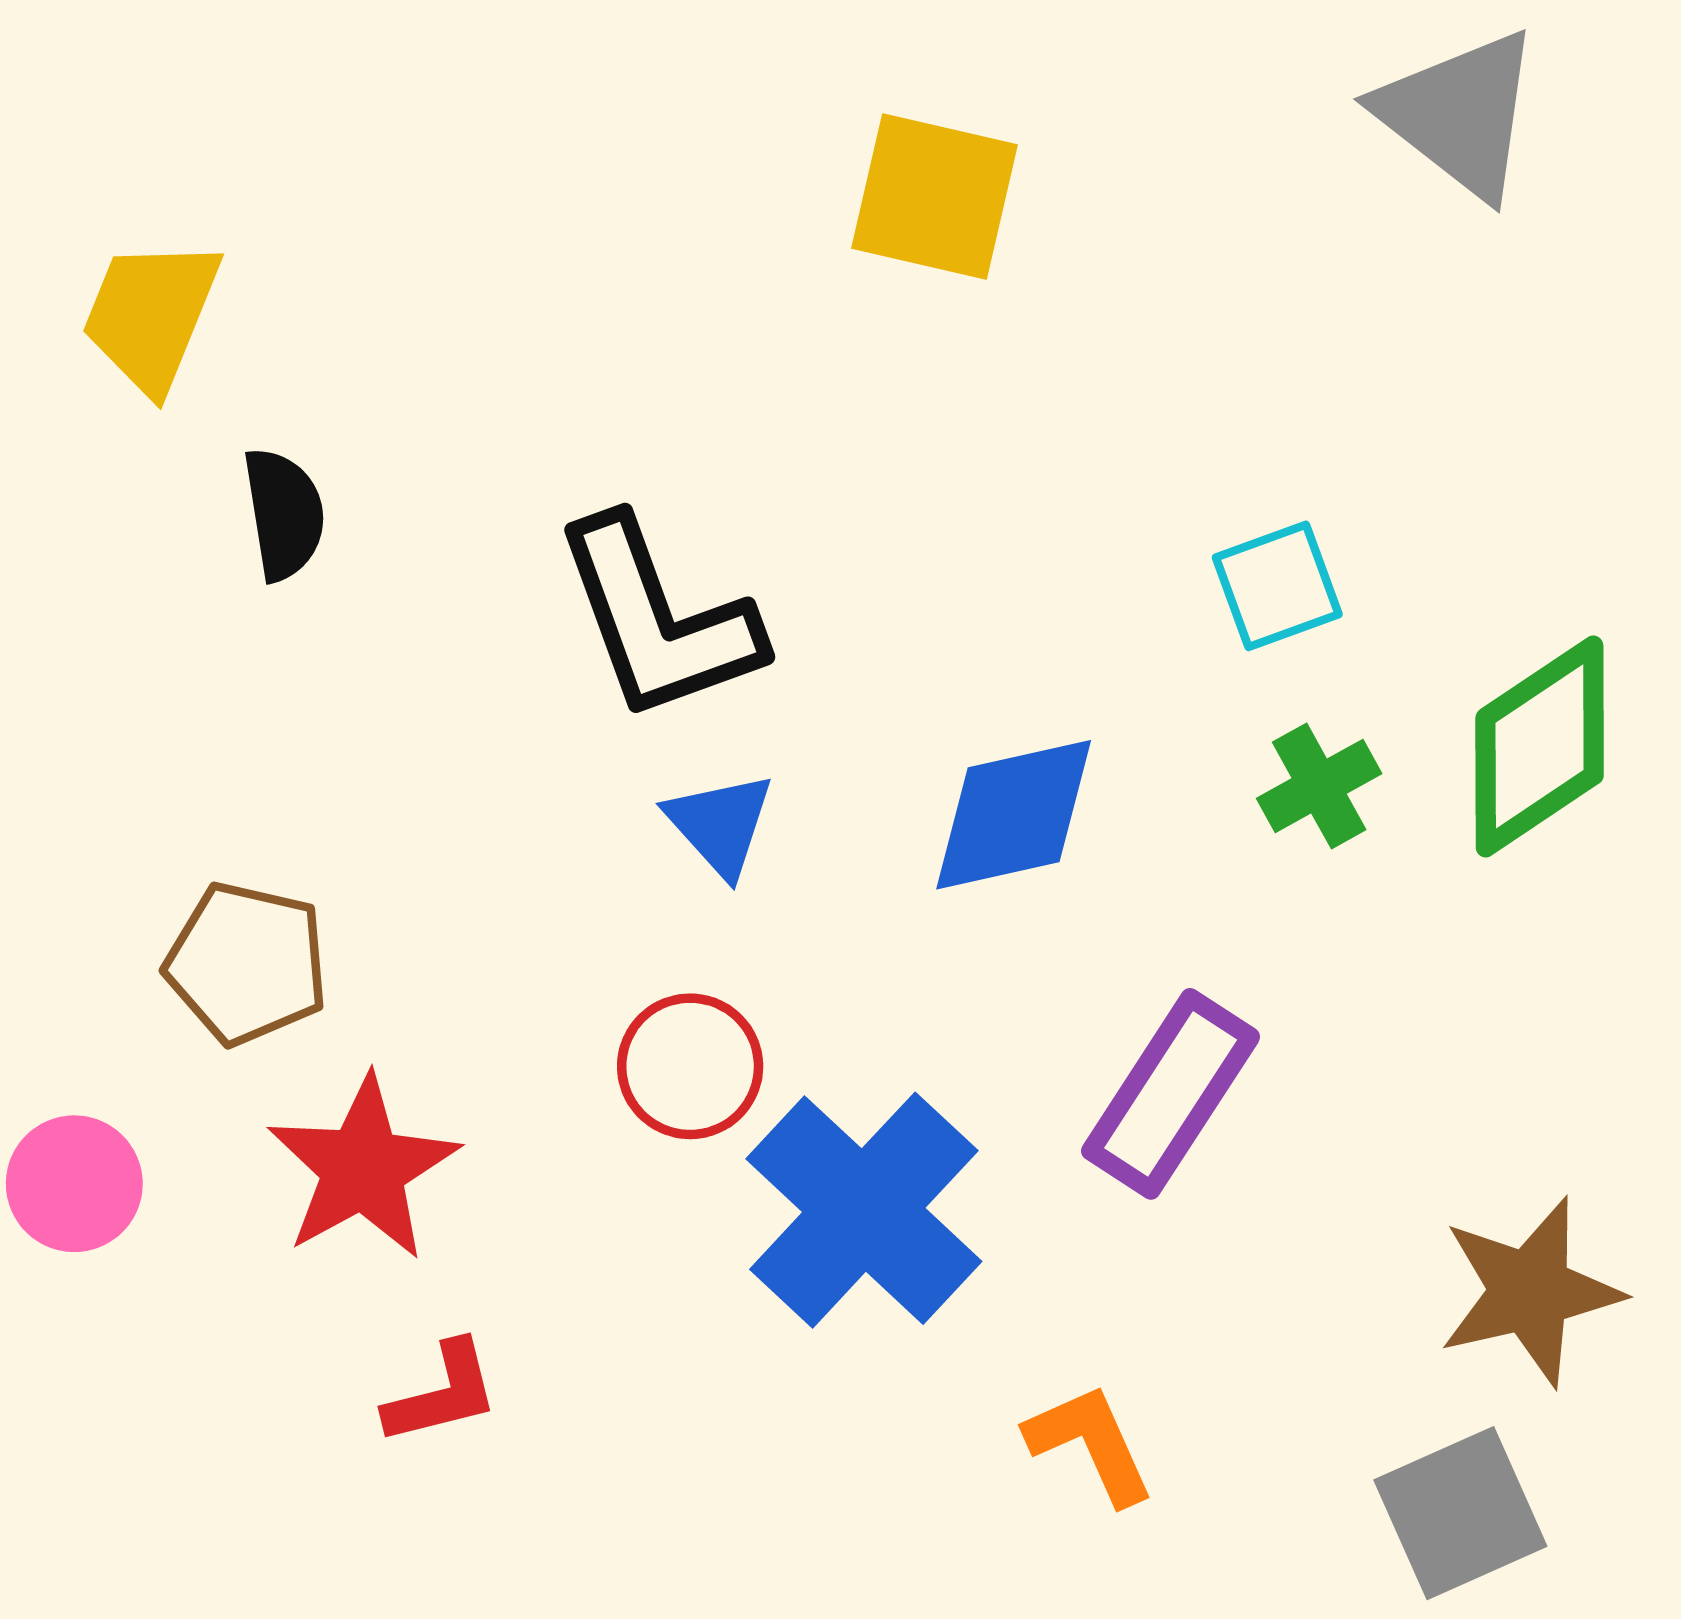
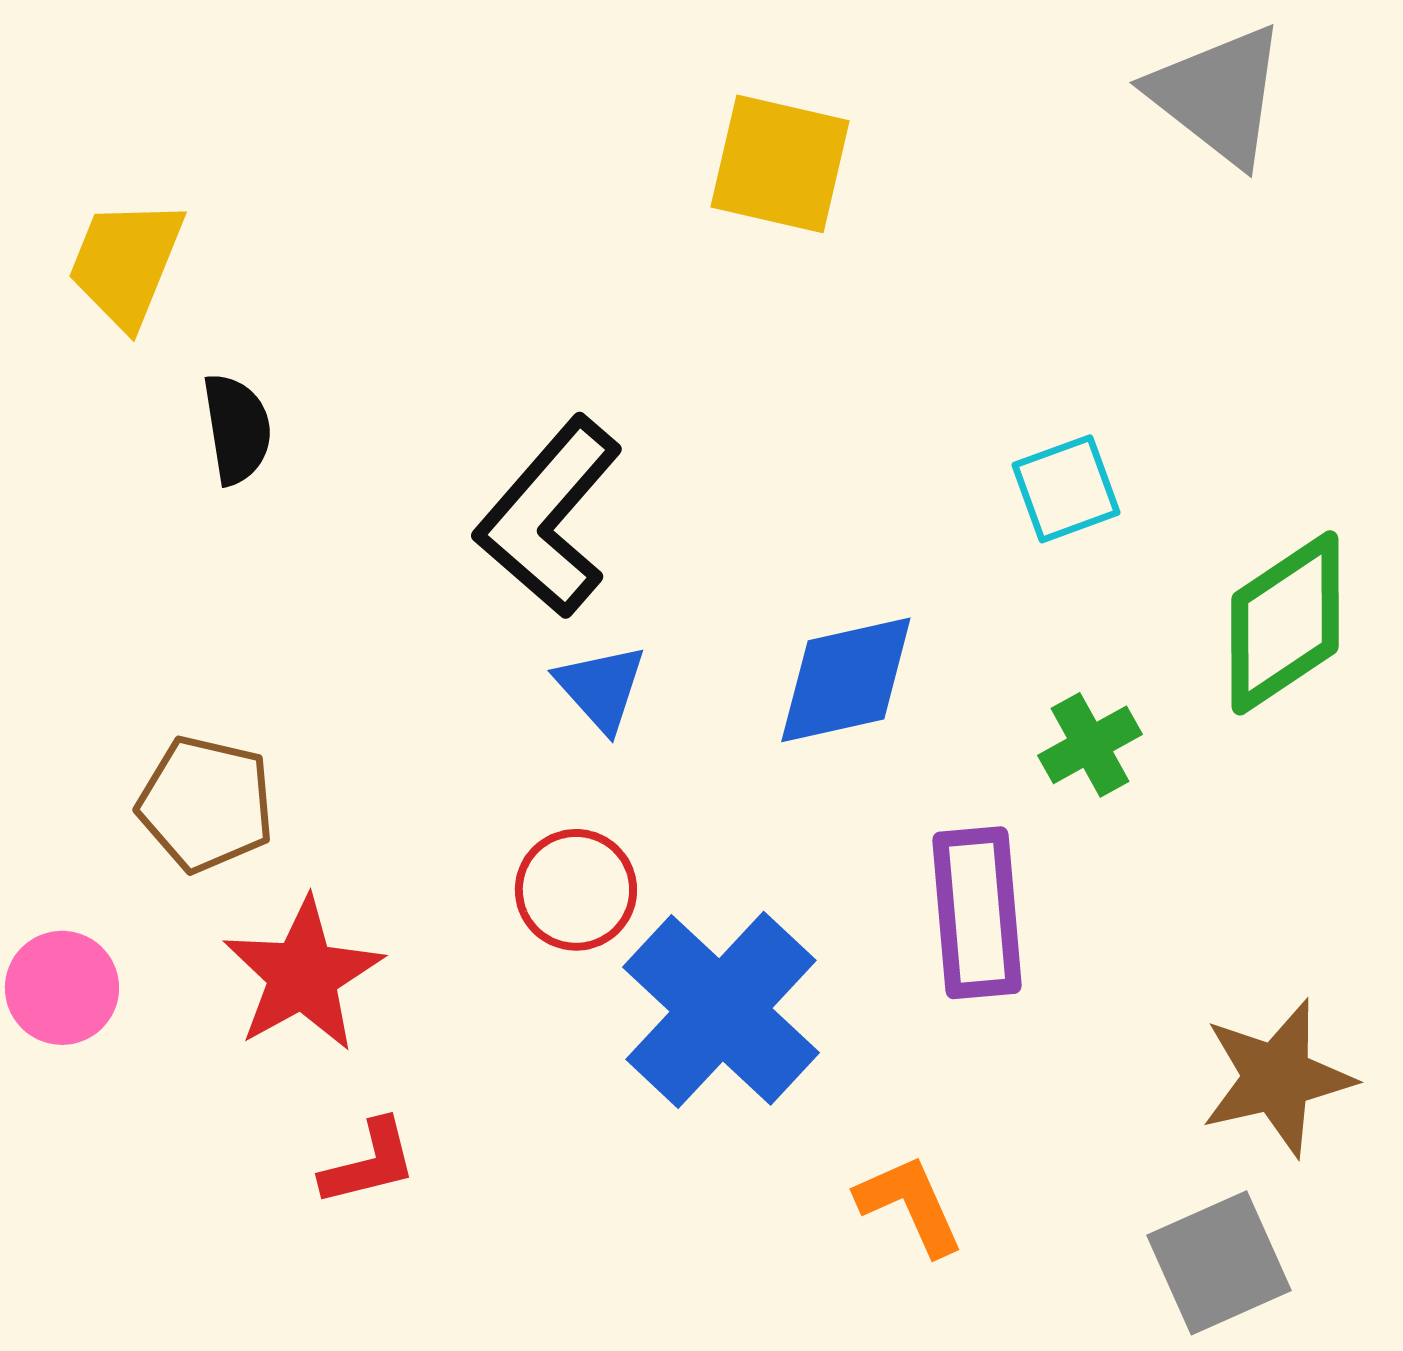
black L-shape: (658, 619) -> (549, 517), turned 61
green cross: (1319, 786) -> (1090, 745), moved
purple rectangle: (1171, 1094) -> (977, 913), turned -38

